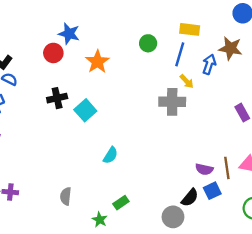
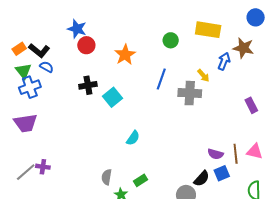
yellow rectangle: (190, 29) -> (208, 30), size x1.4
blue star: (69, 34) -> (77, 29), moved
blue line: (180, 54) -> (161, 79), moved
gray semicircle: (66, 196) -> (107, 177), moved

